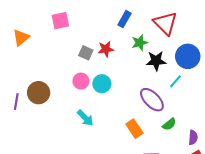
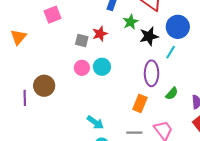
purple ellipse: (152, 100) -> (152, 73), turned 55
cyan arrow: (85, 118) -> (95, 122), moved
orange rectangle: (134, 129) -> (140, 103), turned 66

